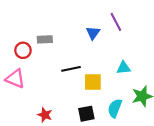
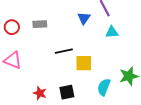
red circle: (23, 50) -> (12, 27), moved
cyan triangle: (124, 68) -> (112, 32), moved
black square: (86, 114) -> (67, 92), moved

